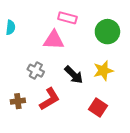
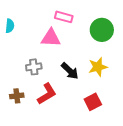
gray cross: (36, 71) -> (34, 67), turned -35
red square: (98, 107) -> (93, 102), turned 30

